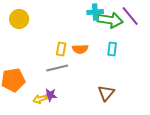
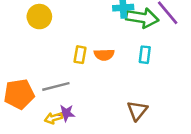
yellow circle: (19, 19) -> (39, 17), moved
gray line: (57, 68) -> (56, 86), moved

